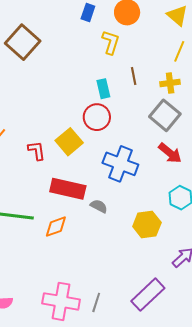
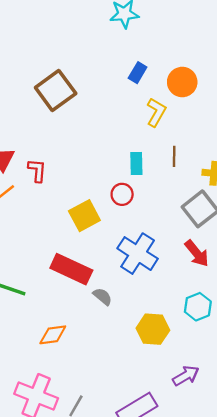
red circle: (97, 117) -> (122, 194), size x0.7
red L-shape: (37, 151) -> (37, 170), moved
orange diamond: (56, 227) -> (53, 335), moved

